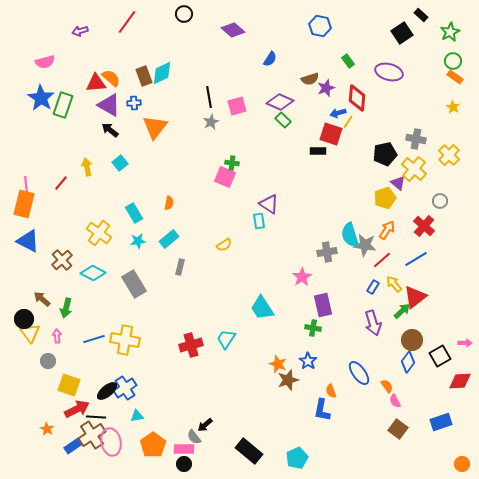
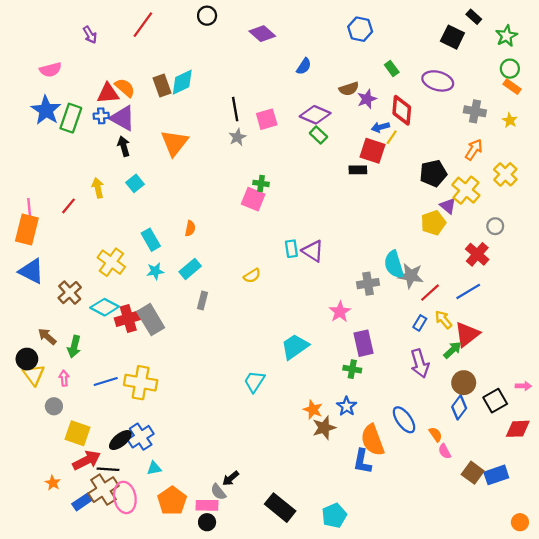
purple arrow: (80, 31) -> (90, 35), turned -105
black square: (402, 33) -> (452, 37), turned -30
blue cross: (134, 103) -> (101, 116), moved
black arrow: (110, 130) -> (124, 146), turned 36
gray cross: (416, 139) -> (475, 111), moved
purple triangle: (269, 204) -> (313, 251), moved
orange arrow: (387, 230) -> (474, 150), moved
cyan trapezoid: (262, 308) -> (295, 347), turned 88
red cross: (191, 345) -> (128, 318), moved
orange semicircle: (331, 391) -> (373, 440), size x2.0
brown square: (398, 429) -> (473, 473), moved

